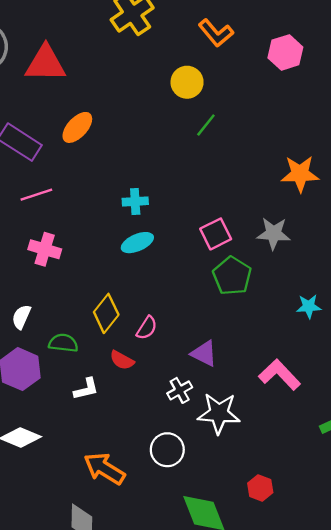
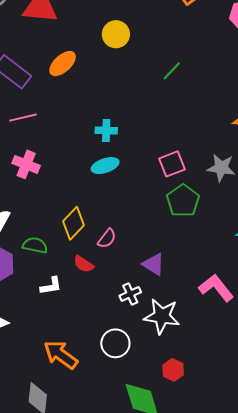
yellow circle: (187, 82) -> (116, 34), moved
red hexagon: (260, 488) -> (173, 370), moved

